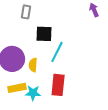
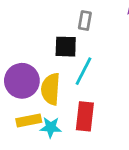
gray rectangle: (26, 12) -> (85, 21), moved
yellow semicircle: (33, 65) -> (51, 89), size x1.6

